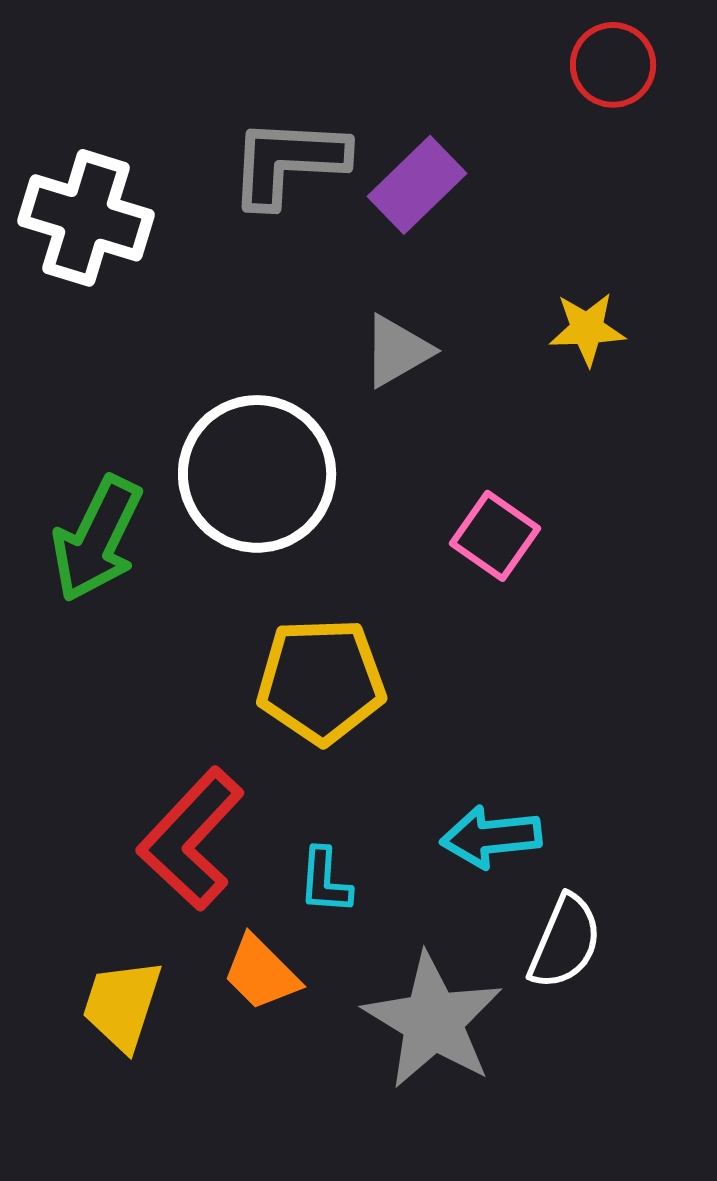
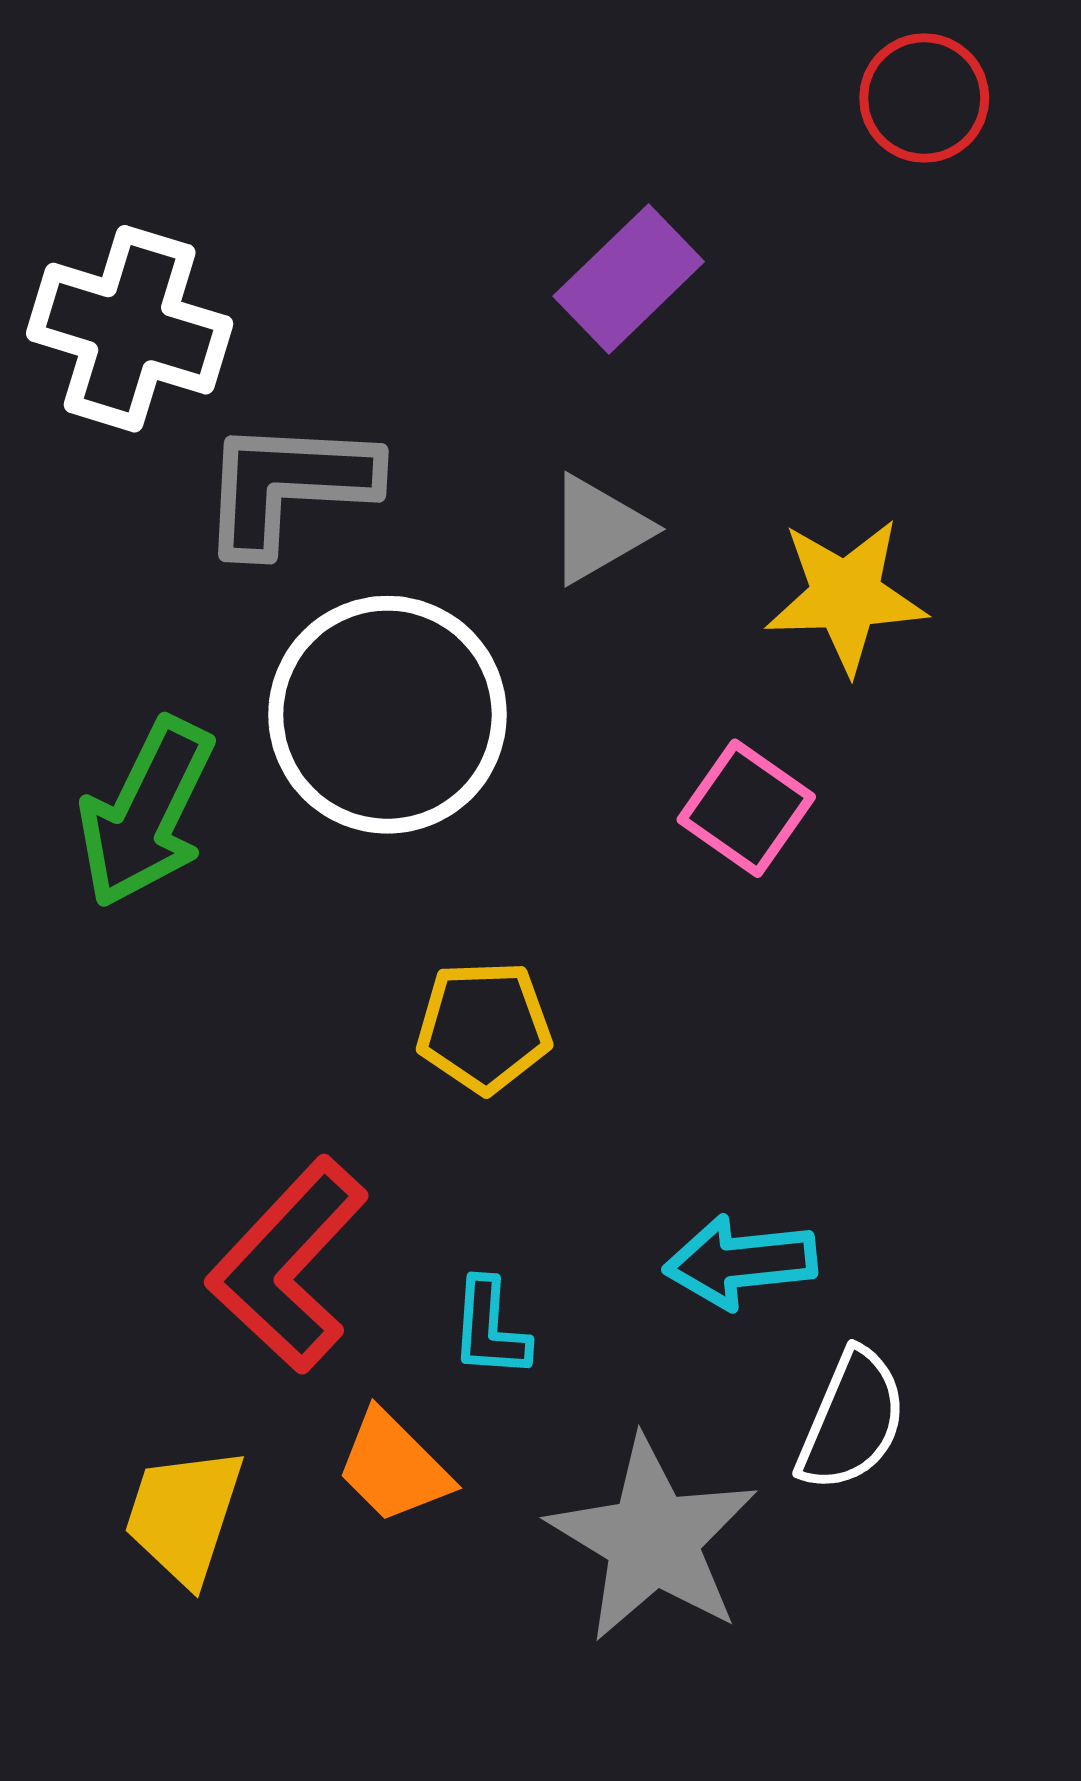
gray L-shape: (288, 162) -> (288, 486), moved
yellow star: (587, 329) -> (846, 596), moved, size x1.4
yellow pentagon: (321, 681) -> (484, 1027), size x0.7

